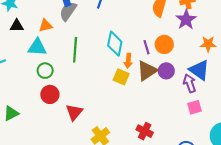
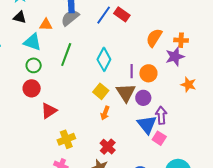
orange arrow: (128, 61) -> (105, 113), moved
blue triangle: (199, 70) -> (147, 125), moved
brown triangle: (147, 71) -> (126, 93), turned -45
pink square: (194, 107) -> (159, 138), turned 32

